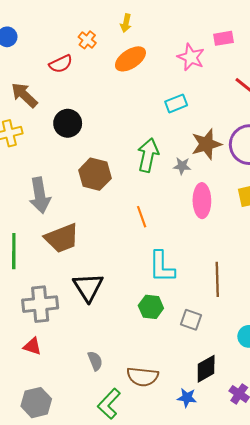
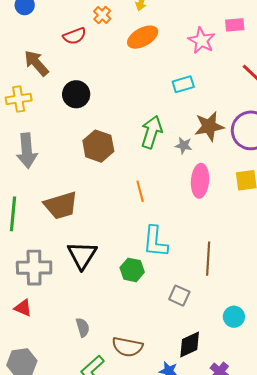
gray arrow: (40, 195) -> (27, 151), moved
green hexagon: (151, 307) -> (132, 270), moved

